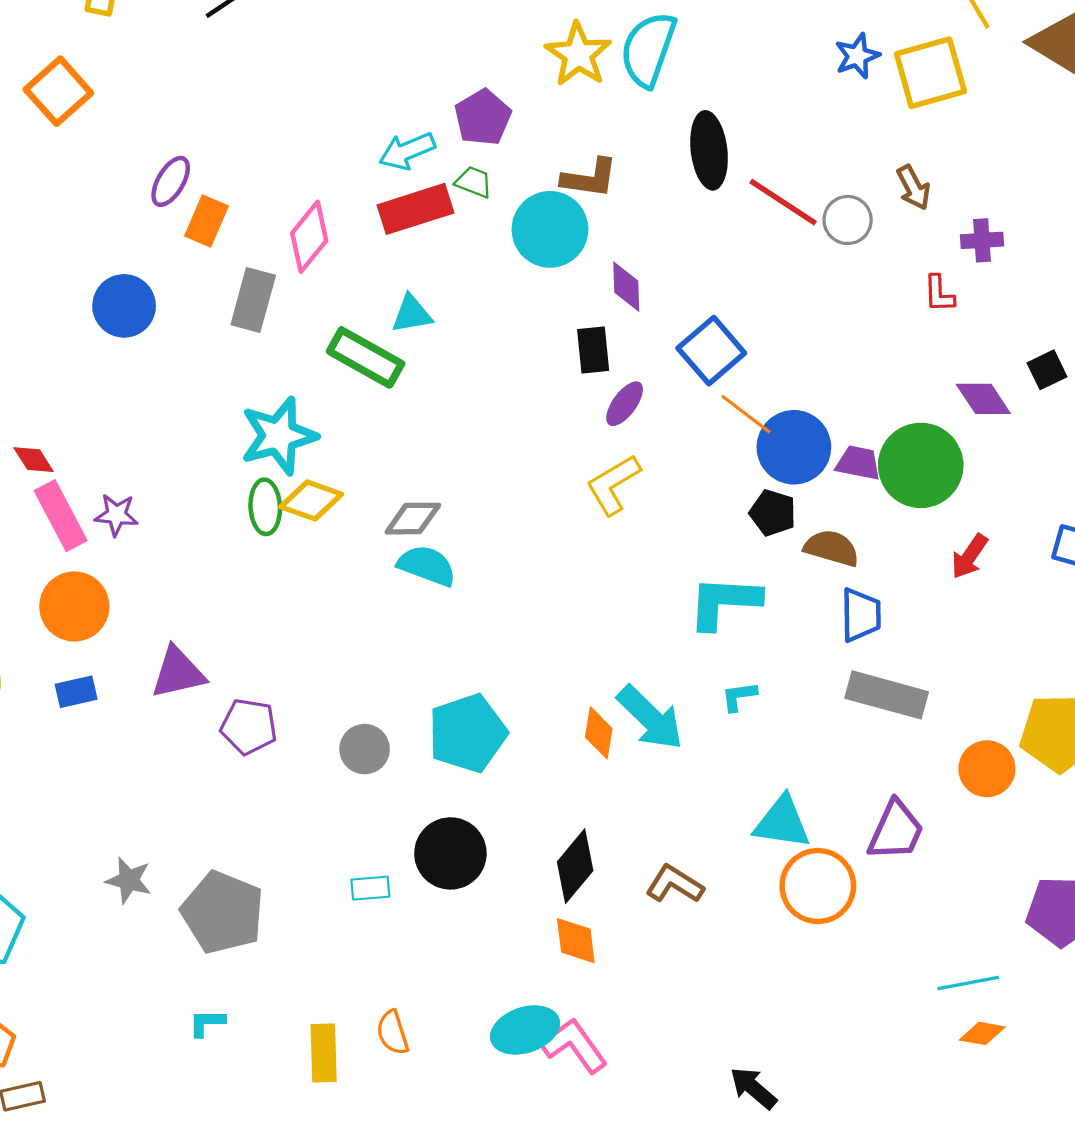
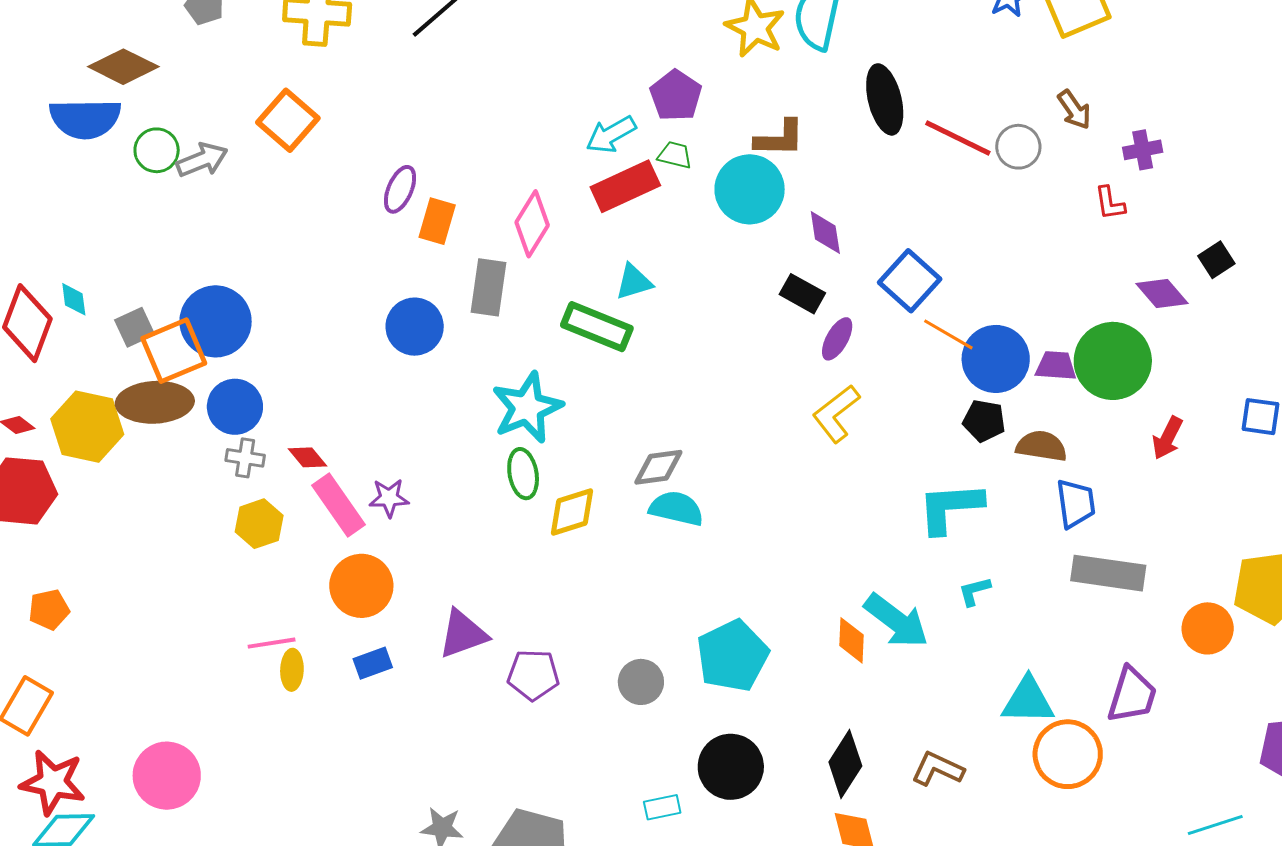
blue circle: (124, 306) -> (415, 327), moved
black rectangle: (593, 350) -> (802, 294), turned -48
yellow diamond: (311, 500) -> (572, 512), moved, turned -30

